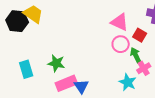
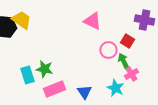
pink triangle: (120, 22) -> (92, 21), moved
cyan rectangle: (26, 69) -> (27, 75), moved
blue triangle: (81, 86) -> (84, 92), moved

